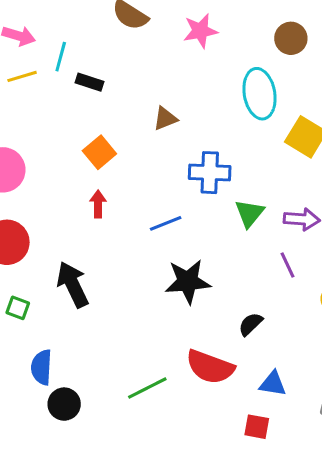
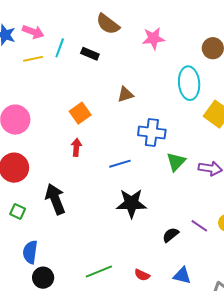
black rectangle: (90, 82) -> (90, 54), moved
purple line: (288, 265) -> (199, 226), moved, turned -36
red semicircle: (210, 367) -> (142, 275), moved, size x0.5

